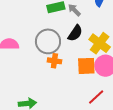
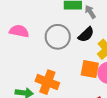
orange cross: (54, 61) -> (47, 82), moved, size x1.6

